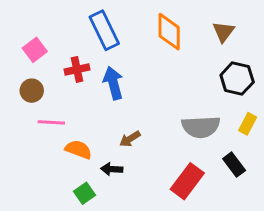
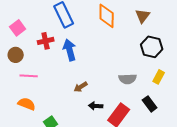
gray semicircle: (201, 127) -> (128, 79), size x0.7
orange semicircle: (79, 149) -> (27, 104), moved
black arrow: (112, 169) -> (96, 106), moved

